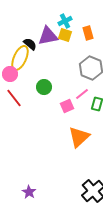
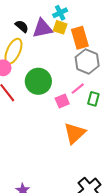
orange rectangle: (88, 33) -> (80, 38), moved, size x1.5
black semicircle: (30, 44) -> (22, 26), moved
green circle: (44, 87) -> (38, 81), size x1.6

